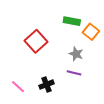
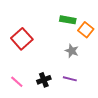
red square: (36, 41) -> (22, 39), moved
purple line: (74, 73) -> (70, 79), moved

